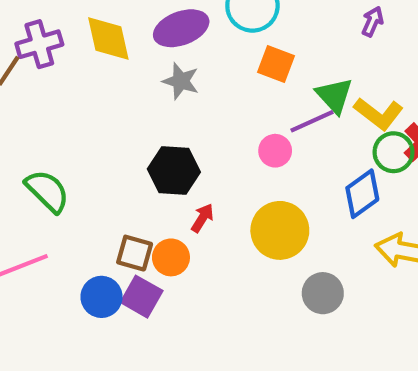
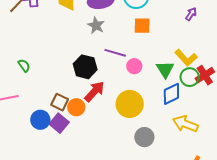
orange square: (276, 64) -> (142, 26), turned -30
green triangle: (334, 96) -> (165, 69), moved
purple line: (312, 121) -> (115, 53), moved, turned 30
green semicircle: (47, 191) -> (24, 65), size x0.6
red arrow: (202, 218) -> (94, 91), size x1.6

